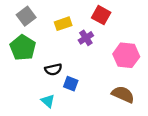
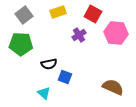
yellow rectangle: (63, 24) -> (58, 12), moved
green pentagon: (23, 48) -> (21, 44), turned -30
pink hexagon: (126, 55) -> (116, 33), moved

